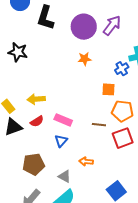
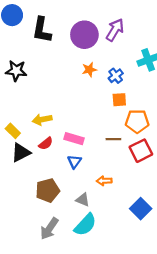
blue cross: (122, 69) -> (116, 76), moved

